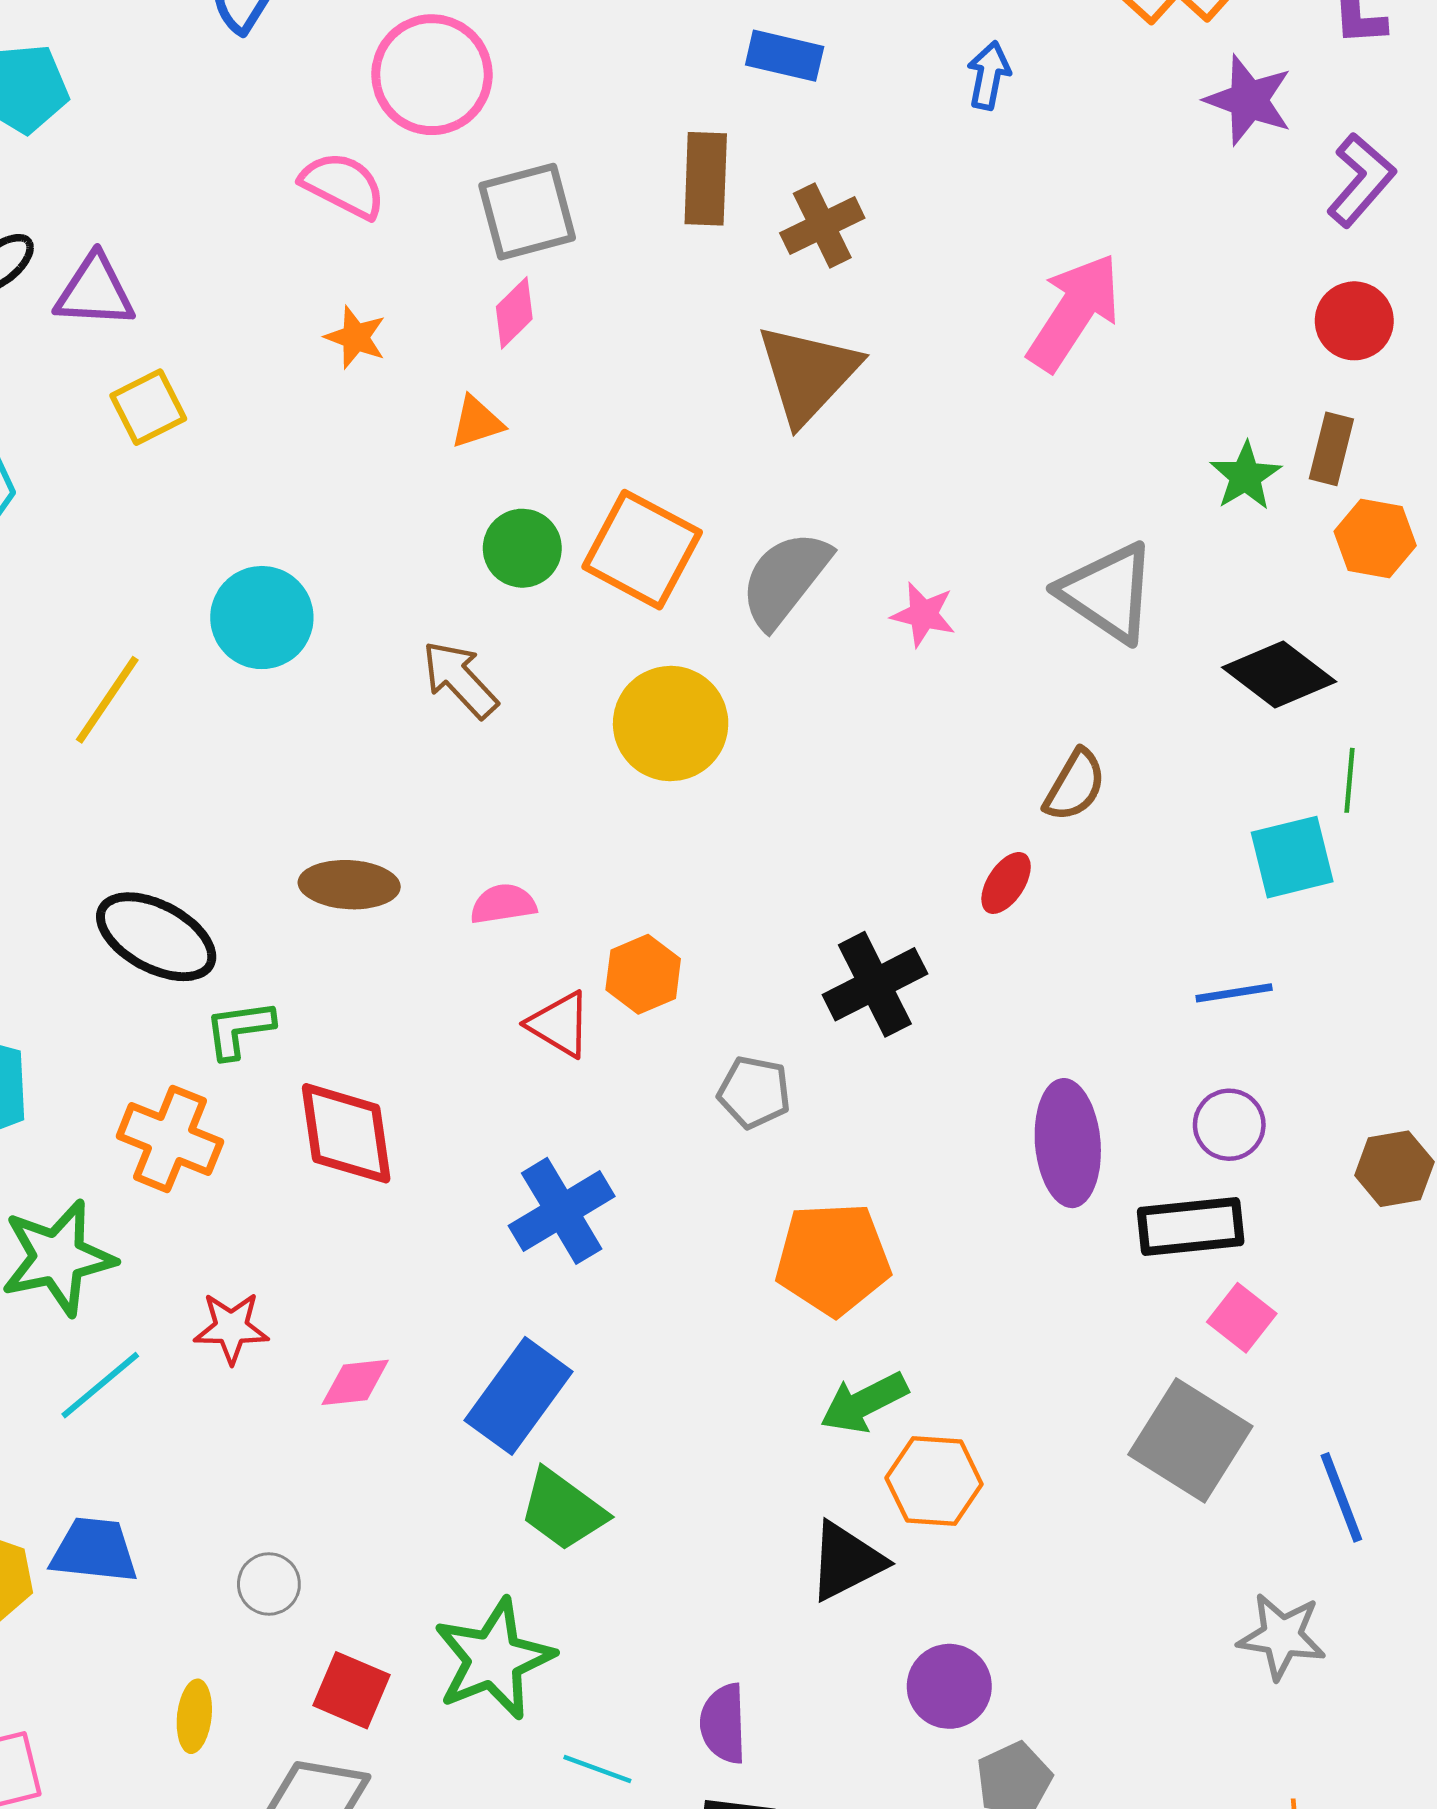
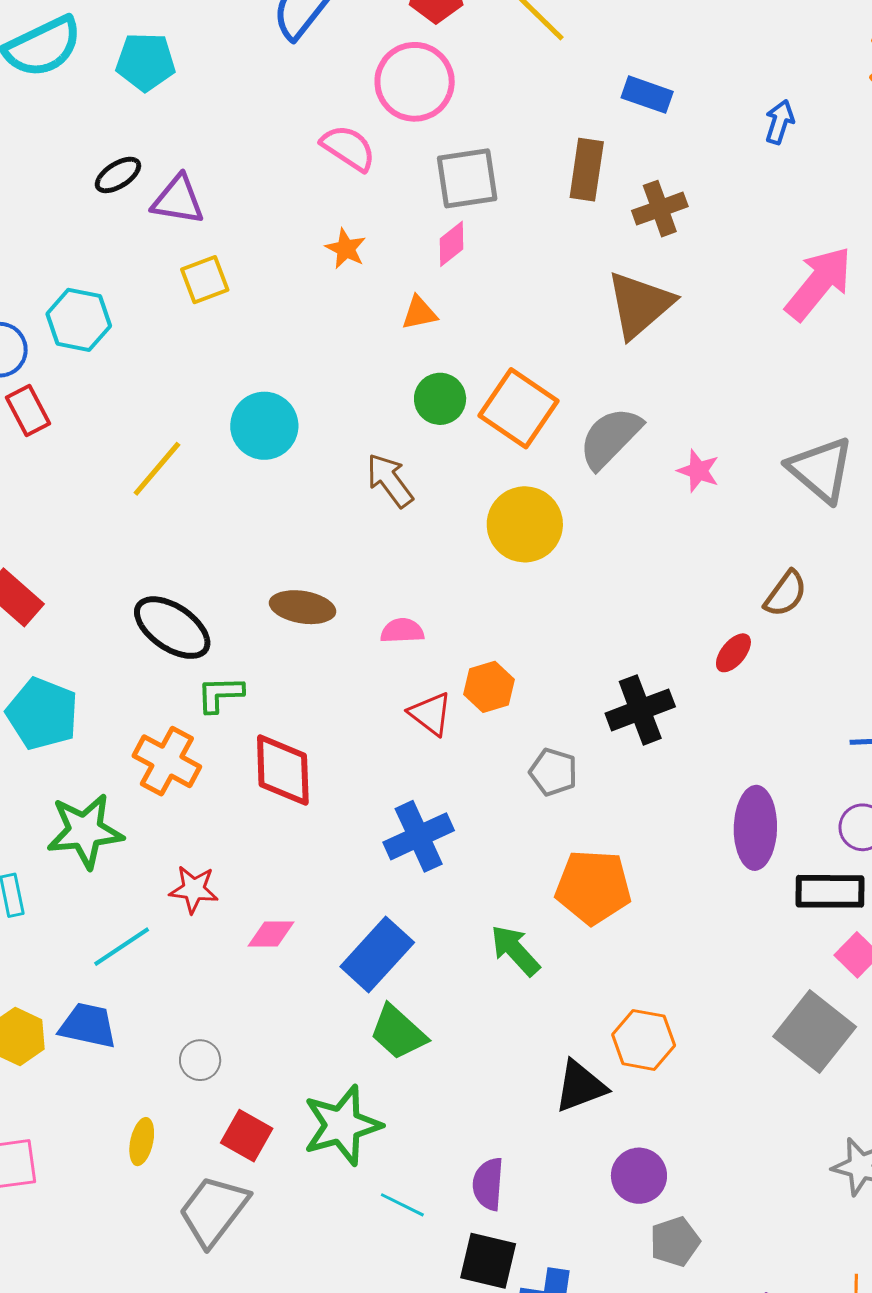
cyan line: (100, 1385) -> (122, 947), moved
green arrow: (864, 1403) -> (515, 950), moved, turned 68

